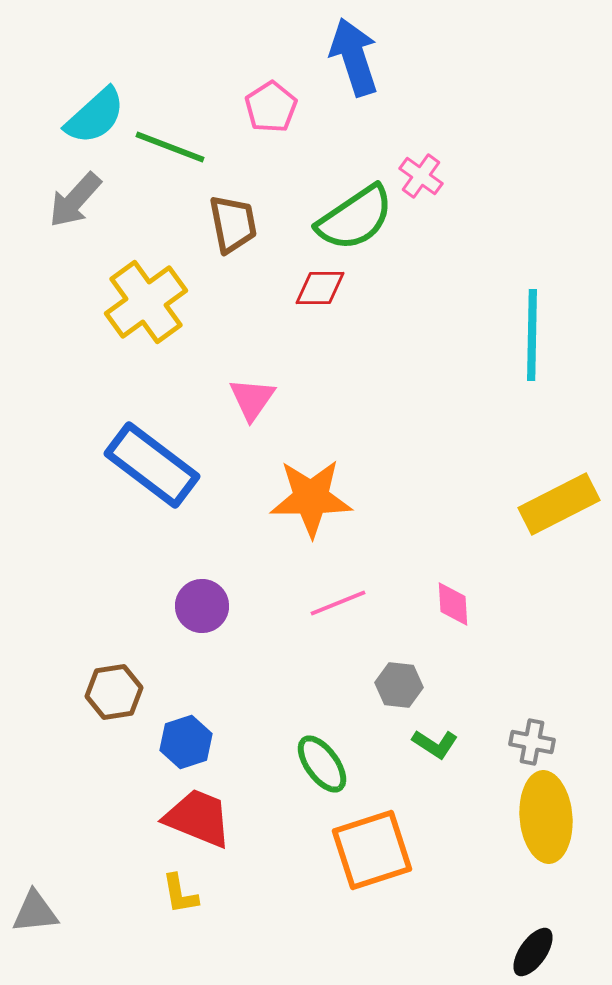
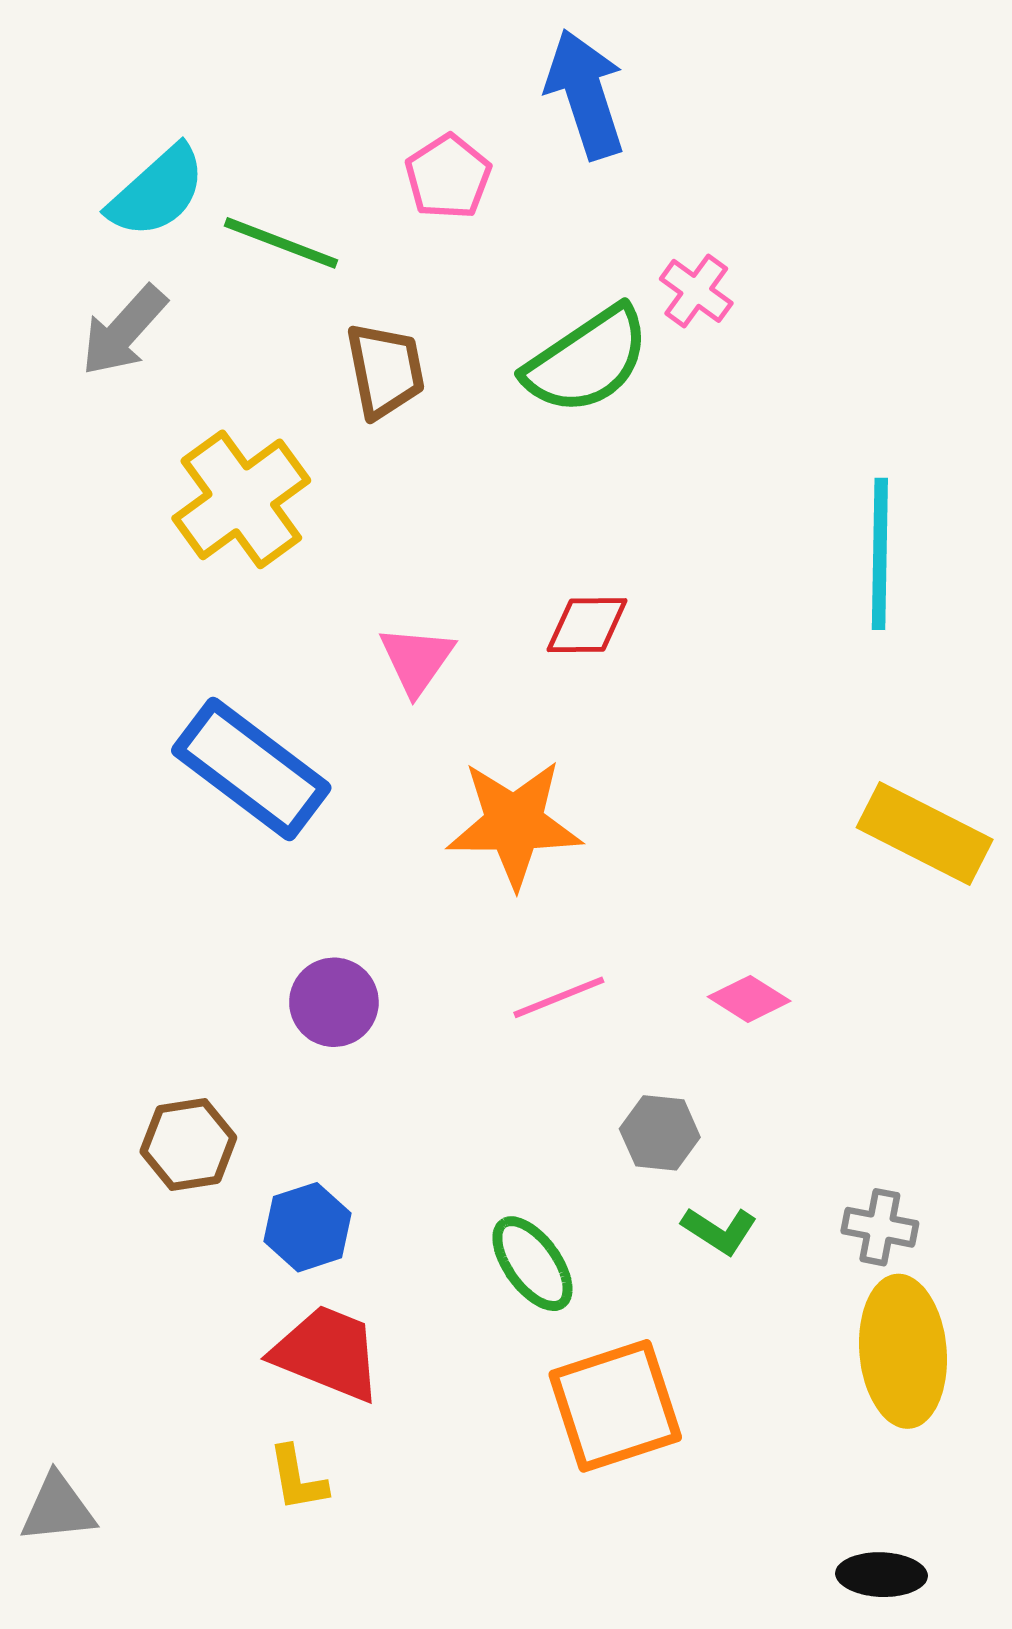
red diamond: (320, 288) -> (587, 625), moved
yellow rectangle: (559, 504) -> (925, 834), turned 54
pink diamond: (453, 604) -> (749, 999), turned -54
black ellipse: (533, 952) -> (882, 1575), turned 57

